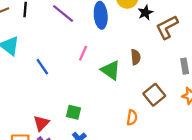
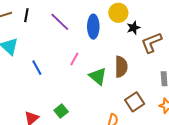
brown semicircle: (136, 57) -> (121, 67), size x1.5
green square: (73, 112) -> (61, 111), turned 32

